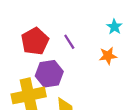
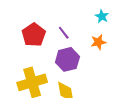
purple hexagon: (49, 74) -> (67, 59), moved

